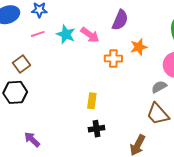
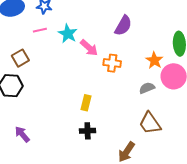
pink arrow: (90, 35) -> (89, 48), moved
orange star: (139, 47) -> (154, 60), moved, turned -30
gray semicircle: (159, 87) -> (147, 88), moved

